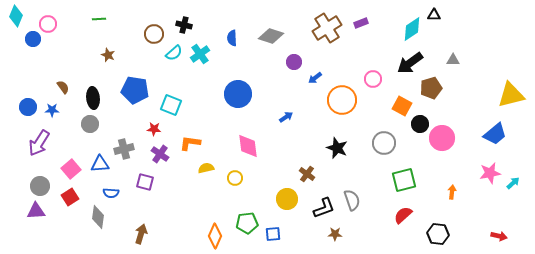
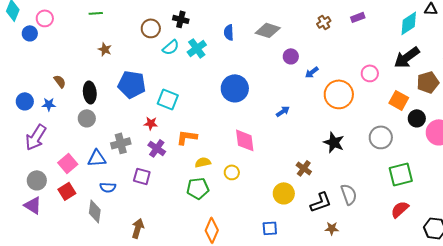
brown cross: (327, 28) -> (324, 22), size x0.5
purple triangle: (36, 211) -> (33, 205), turned 36
green pentagon: (247, 223) -> (198, 188), moved

